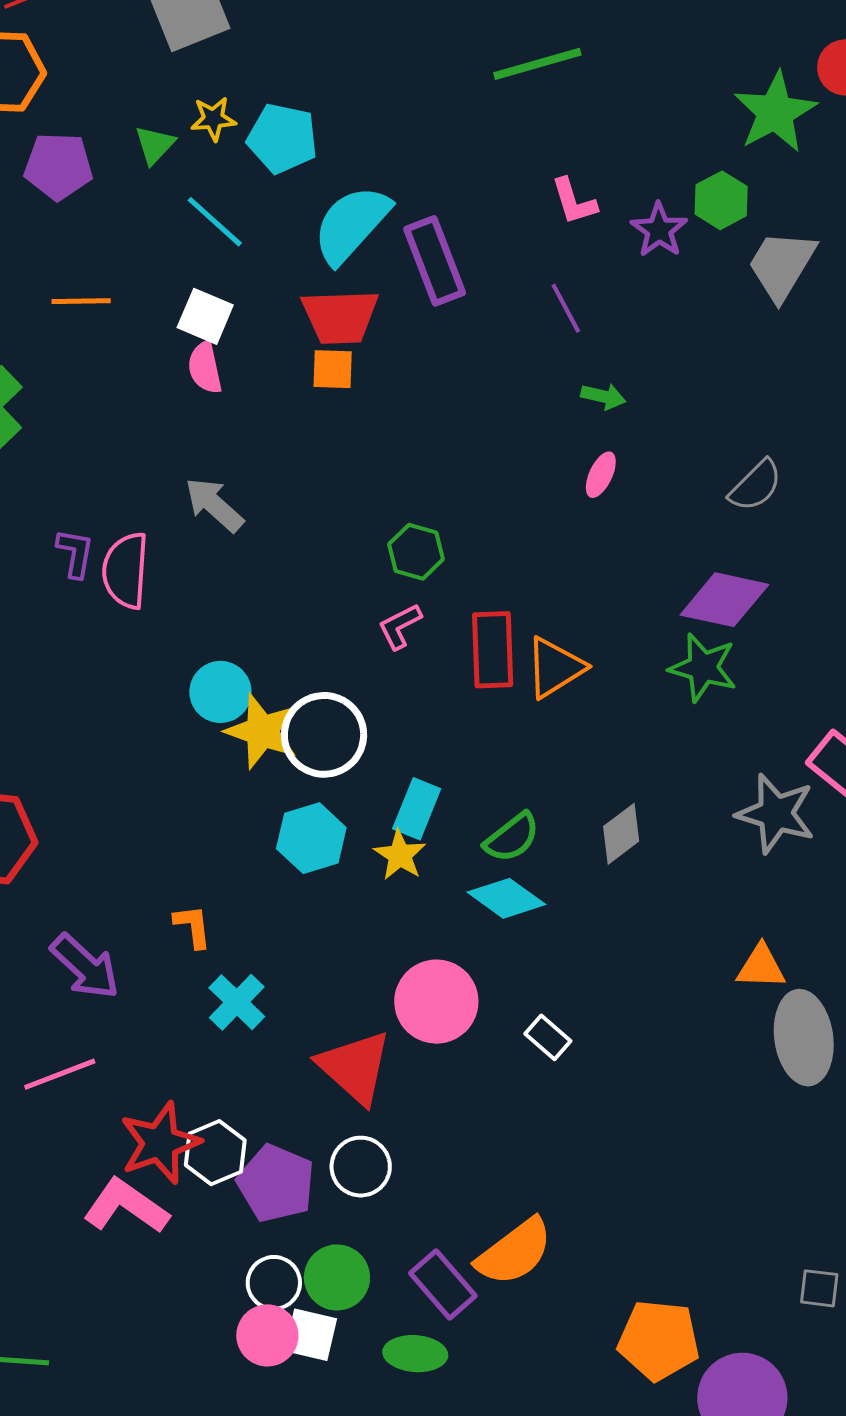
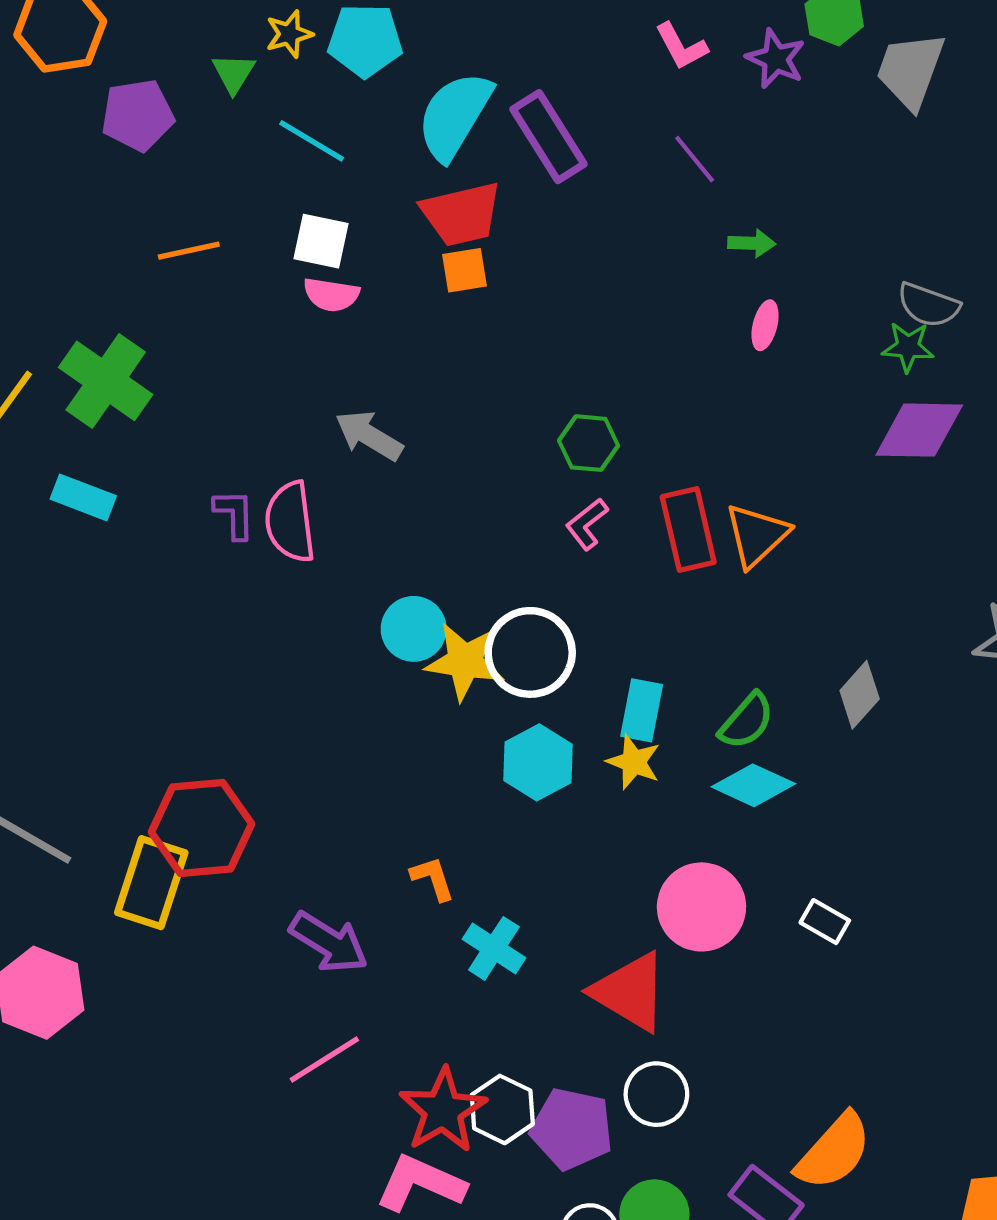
pink semicircle: (205, 368) -> (331, 295), turned -58
gray semicircle: (756, 486) -> (928, 305), turned 76
green star: (703, 668) -> (908, 347), moved, size x0.7

